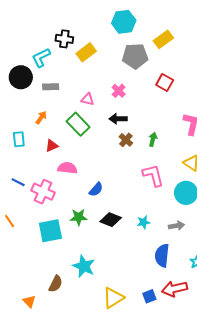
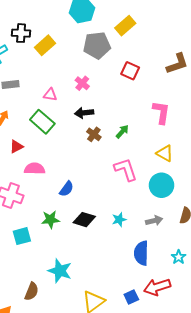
green arrow: (153, 139) -> (122, 132), turned 32
cyan square: (50, 231) -> (22, 236), size x0.7

